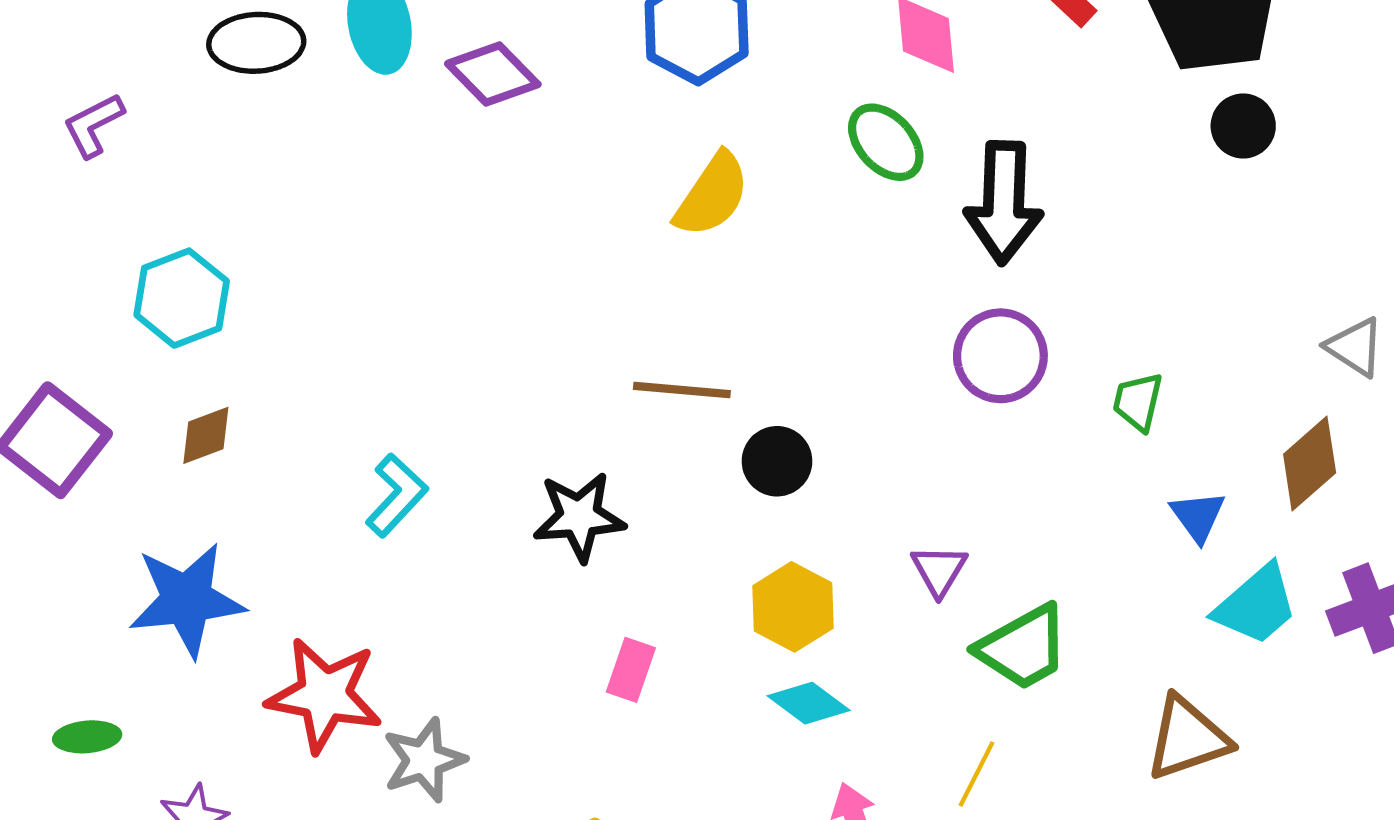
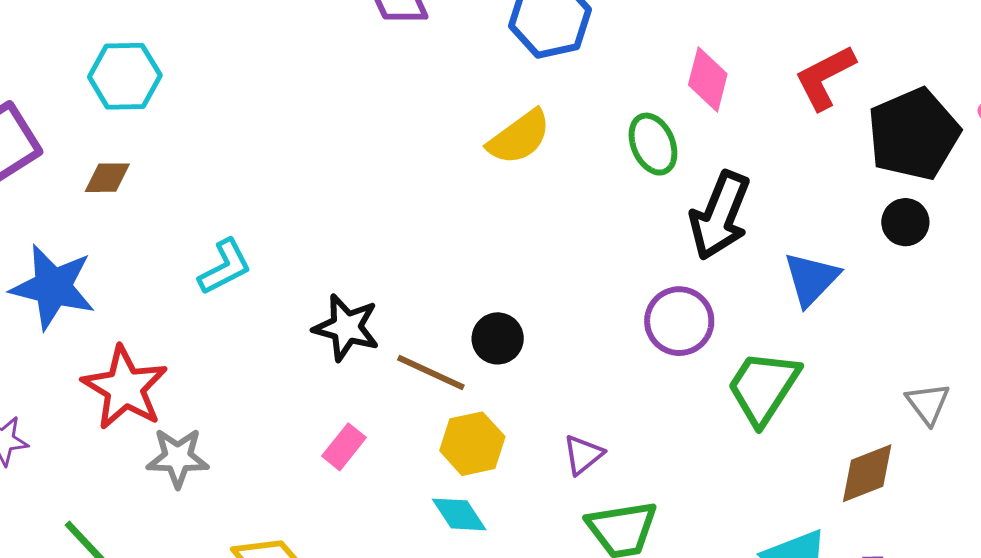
brown line: (682, 390) -> (431, 373), moved
green trapezoid: (1138, 402) -> (763, 387), size x1.8
blue triangle: (1198, 516) -> (811, 279), moved, size x1.4

